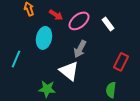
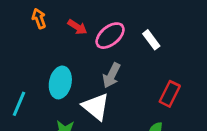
cyan ellipse: (44, 38) -> (60, 82), moved
cyan line: (16, 59) -> (19, 104), moved

